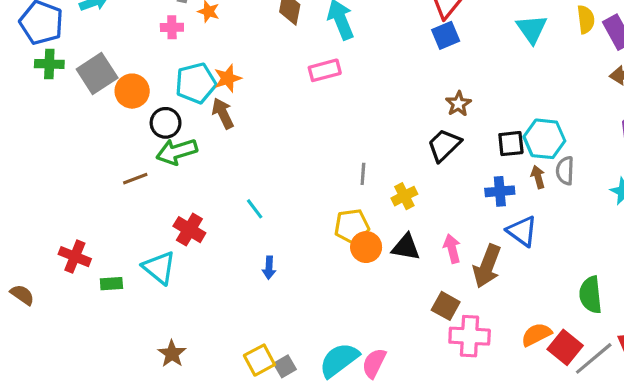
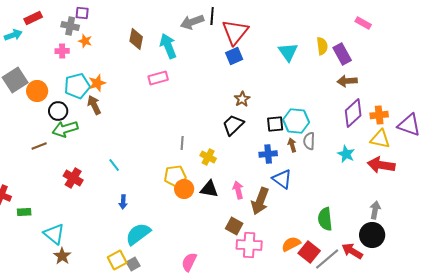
yellow cross: (404, 196) -> (208, 157), turned -35
cyan triangle: (159, 268) -> (54, 234), moved
cyan semicircle: (339, 360) -> (138, 234), moved

